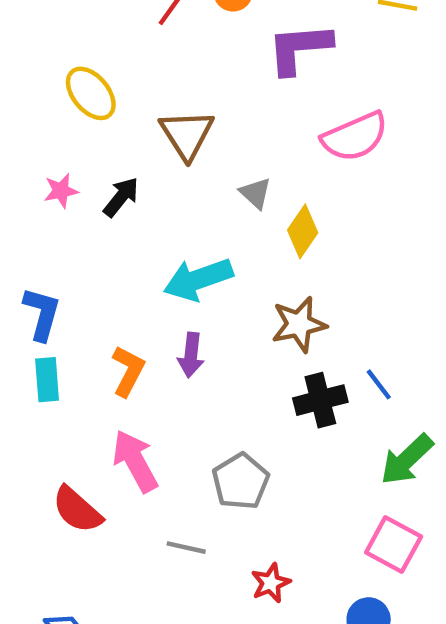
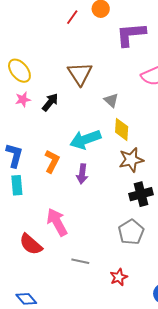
yellow ellipse: (91, 93) -> (19, 71), moved
yellow diamond: (303, 231) -> (122, 129), moved, turned -30
orange L-shape: (128, 371) -> (52, 161), moved
gray pentagon: (241, 481) -> (131, 232), moved

